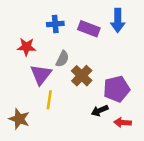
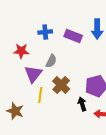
brown cross: (82, 76) -> (61, 85), moved
black arrow: (100, 111) -> (82, 104), turned 96

